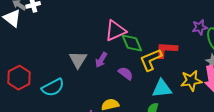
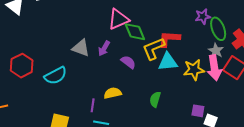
gray triangle: (78, 60) -> (81, 48), turned -42
cyan triangle: (162, 89) -> (168, 62), moved

